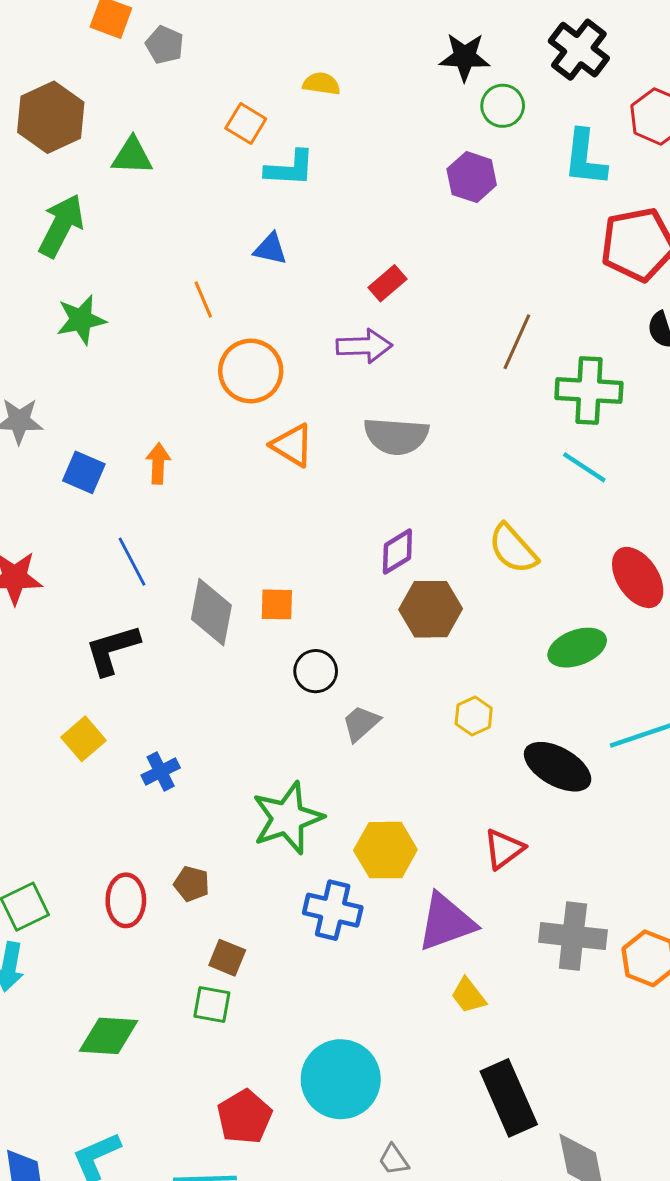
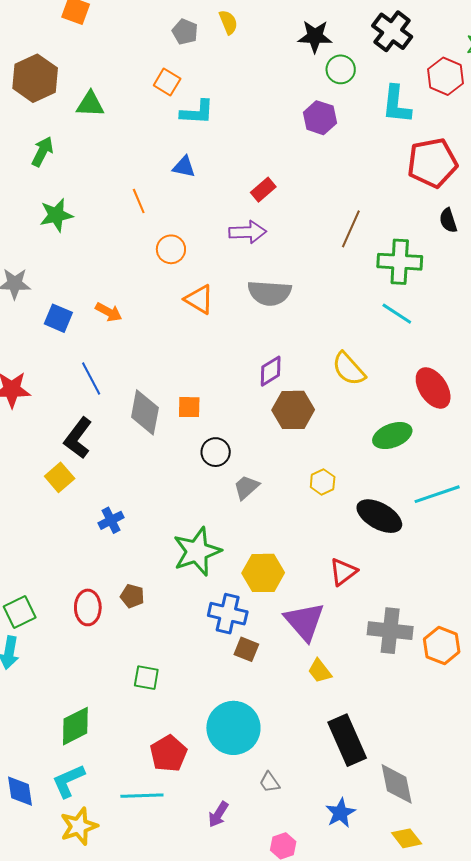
gray pentagon: (165, 45) -> (185, 32), moved
yellow semicircle: (321, 84) -> (228, 22), moved, turned 60
green arrow: (61, 226) -> (42, 152), size x0.7
orange circle: (251, 371) -> (171, 249), size x0.7
orange arrow: (158, 463) -> (109, 312), turned 116
black L-shape: (112, 650) -> (78, 438), turned -36
yellow square: (83, 739) -> (60, 477), moved
purple triangle: (446, 922) -> (304, 621), turned -51
brown square: (227, 958) -> (246, 649), moved
green diamond: (109, 1036) -> (75, 726), moved, turned -30

